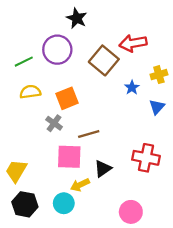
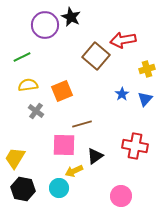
purple circle: (57, 50) -> (45, 25), moved
blue star: (132, 87) -> (122, 94), moved
gray cross: (54, 123) -> (36, 111), moved

